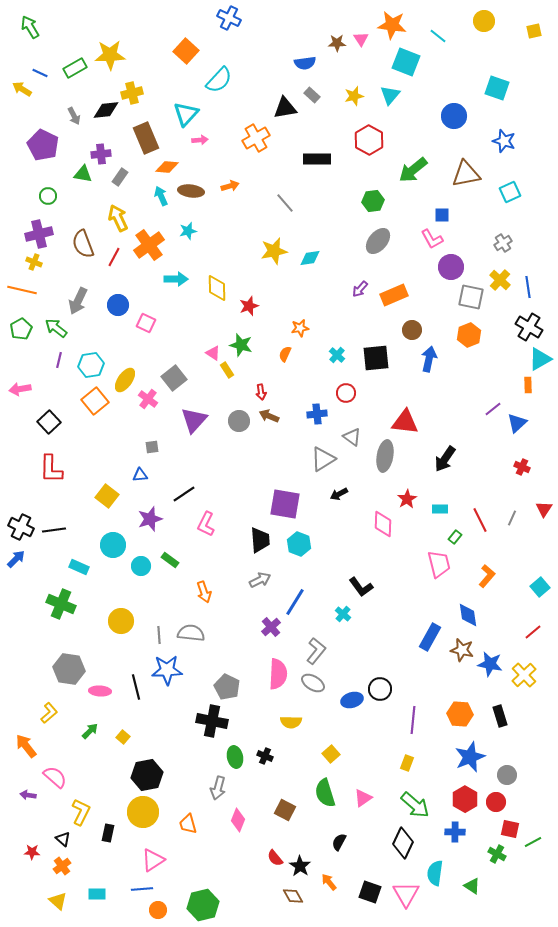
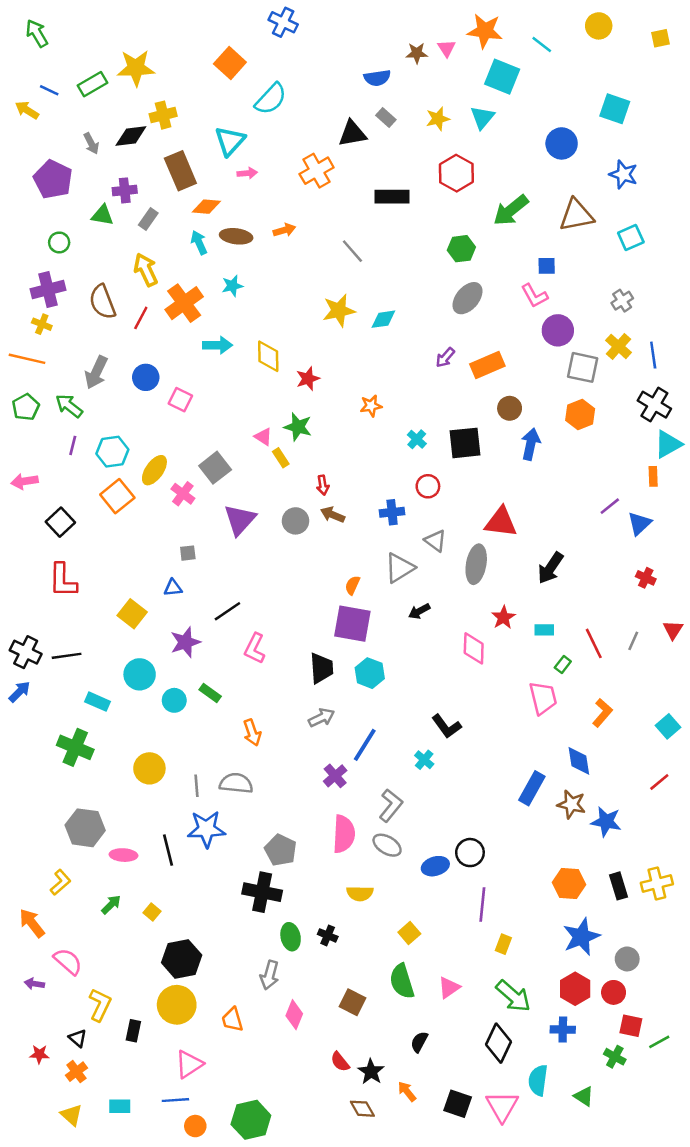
orange semicircle: (285, 354) -> (352, 585), moved
yellow cross: (524, 675) -> (657, 883), moved, turned 30
purple line: (413, 720) -> (482, 905), moved

